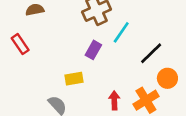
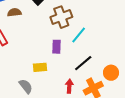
purple rectangle: (93, 50) -> (56, 47), turned -32
black line: (151, 53) -> (83, 63), moved

